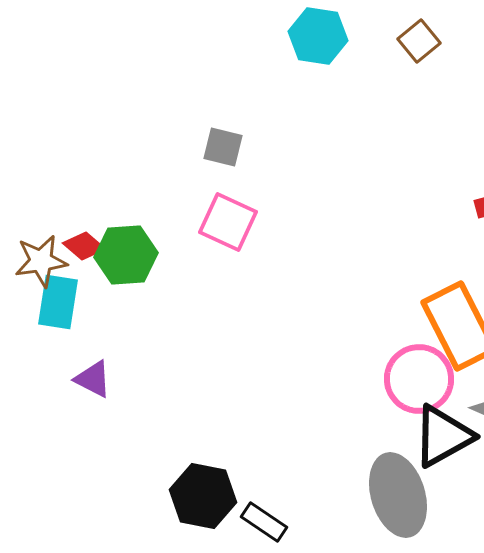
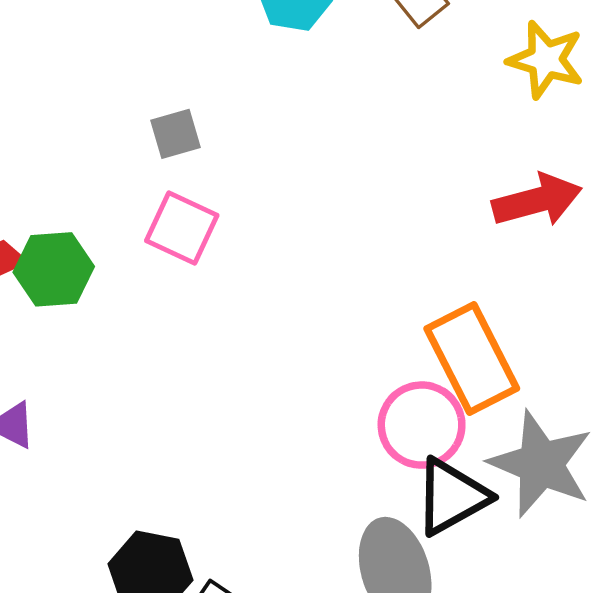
gray square: (223, 147) -> (175, 134), turned -30

